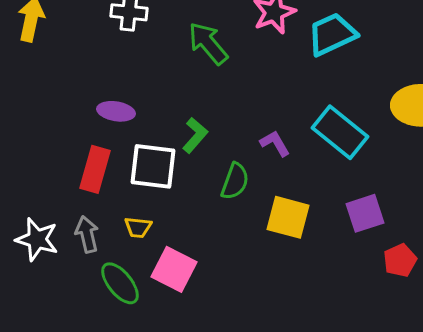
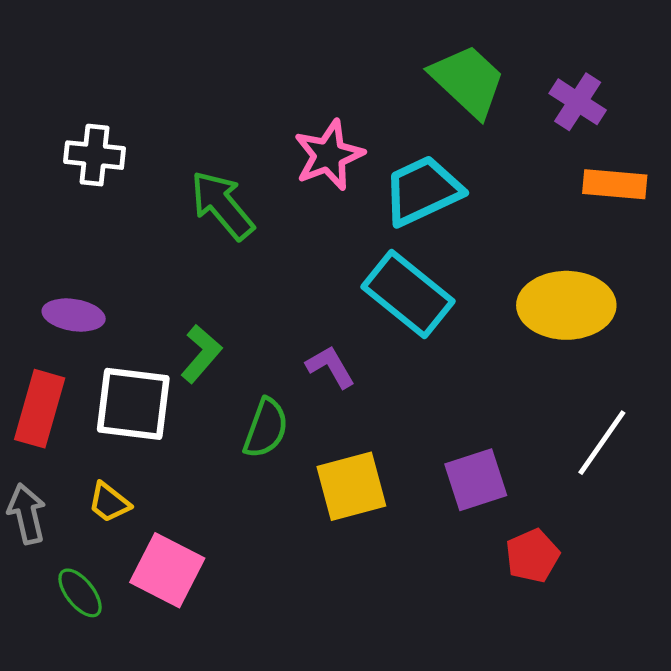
cyan rectangle: (340, 132) -> (408, 294), moved
yellow square: (288, 217) -> (351, 486), turned -30
yellow trapezoid: (138, 227) -> (109, 502), turned 32
green ellipse: (120, 283) -> (80, 593), size x0.7

